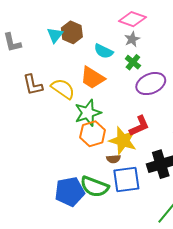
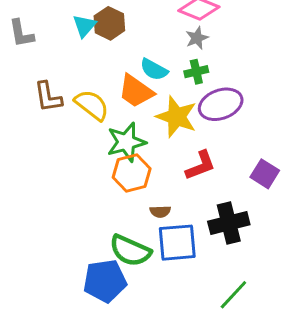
cyan semicircle: (104, 51) -> (154, 69), moved
green cross: (133, 62) -> (196, 72), turned 35
yellow star: (123, 141) -> (177, 117), moved
blue pentagon: (70, 192) -> (105, 281), moved

